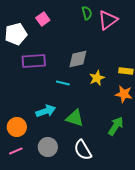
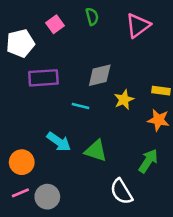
green semicircle: (87, 13) -> (92, 16), moved
cyan arrow: (46, 111) -> (59, 142), turned 54
gray circle: (48, 147) -> (47, 197), moved
white semicircle: (83, 150) -> (121, 192), moved

